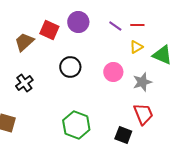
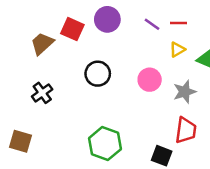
red trapezoid: (143, 114) -> (186, 130), turned 30

